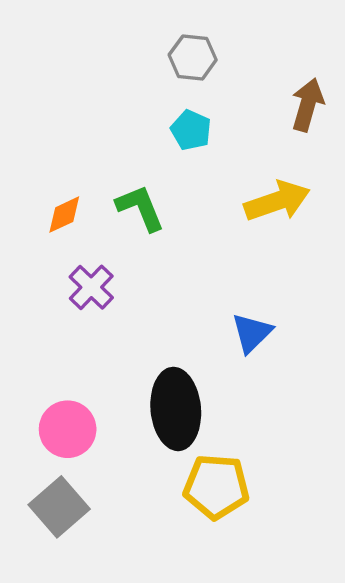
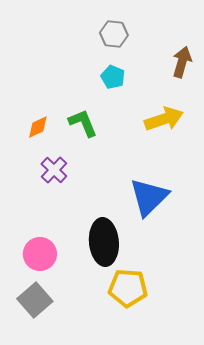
blue triangle: (252, 333) -> (149, 197), size x1.6

